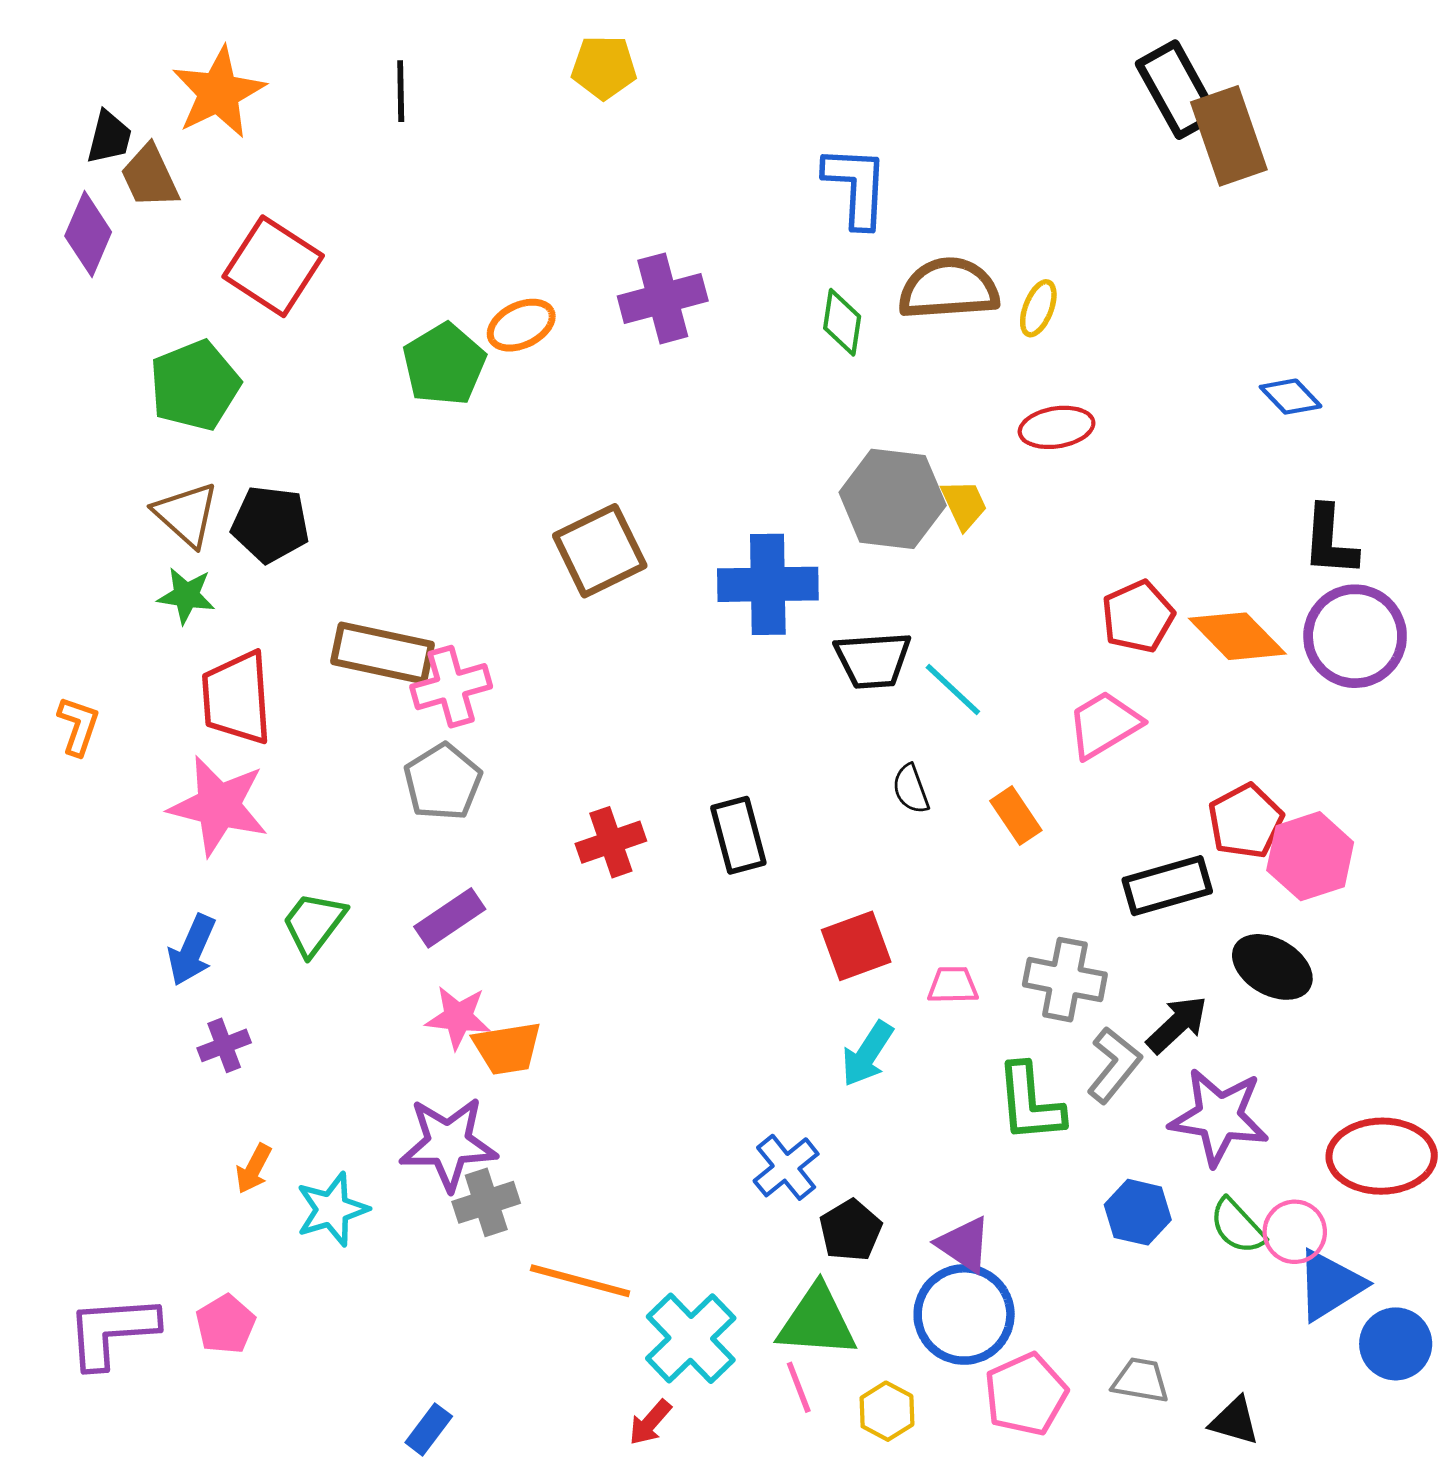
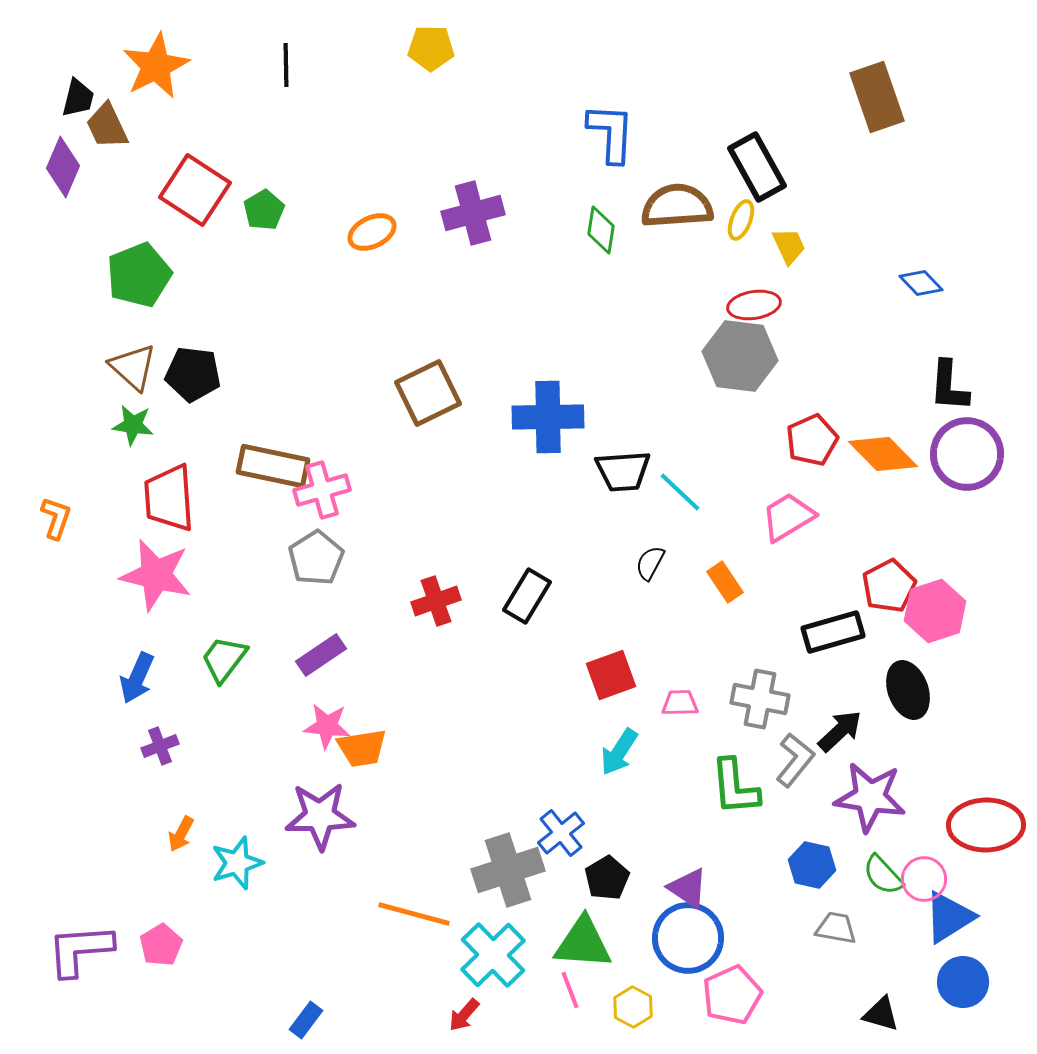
black rectangle: (1177, 90) -> (757, 167), moved
green pentagon: (444, 364) -> (264, 210), moved, size x0.7
gray hexagon: (893, 499) -> (740, 356), moved
yellow trapezoid: (964, 504) -> (789, 246), moved
black semicircle: (911, 789) -> (650, 563), turned 48
black rectangle: (738, 835) -> (527, 596), turned 46
black ellipse: (1272, 967) -> (908, 690), turned 40
gray cross: (486, 1202) -> (508, 870), moved, size x1.5
blue circle: (1396, 1344) -> (963, 982), moved
gray trapezoid: (1141, 1380) -> (836, 928), moved

